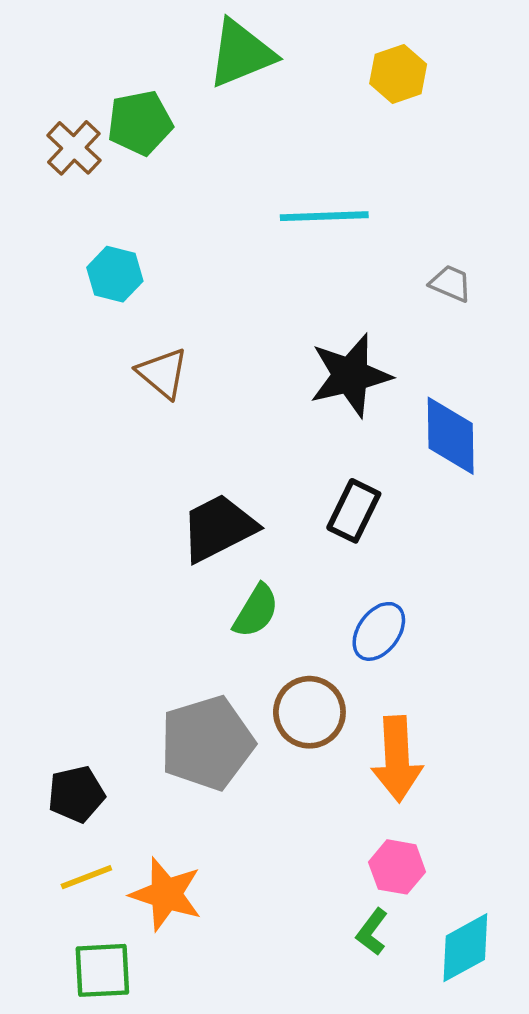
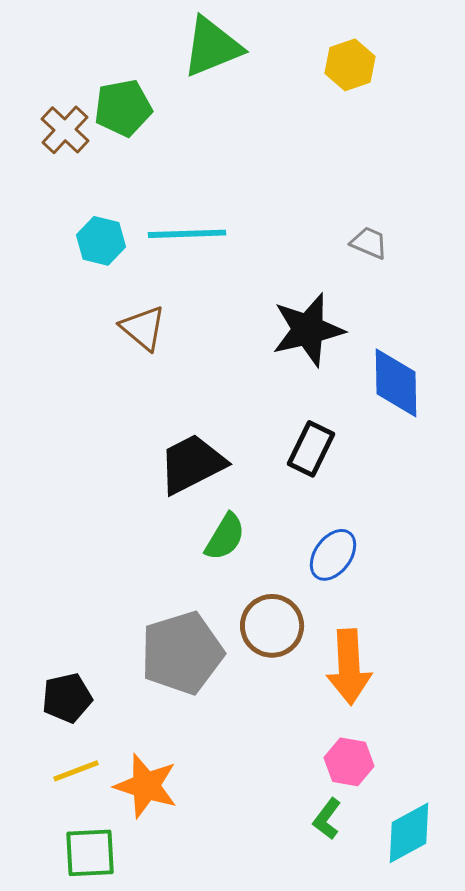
cyan line: (324, 216) -> (187, 234), moved
gray trapezoid: (451, 283) -> (369, 243), moved

